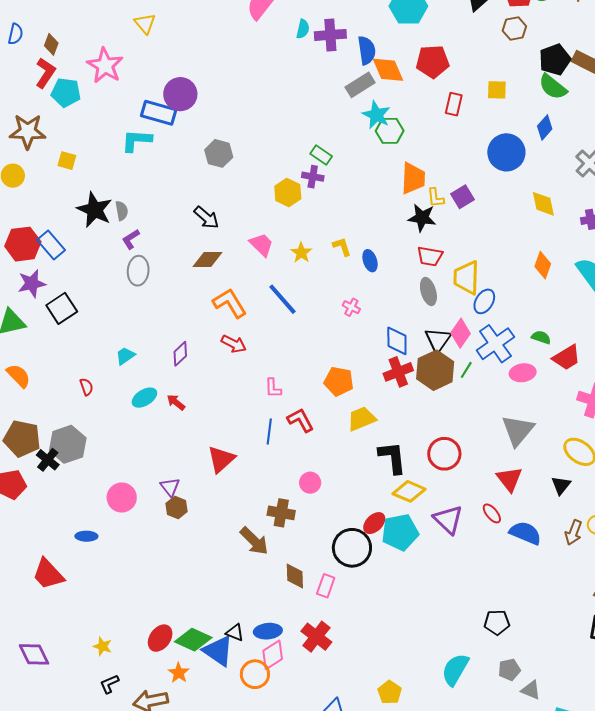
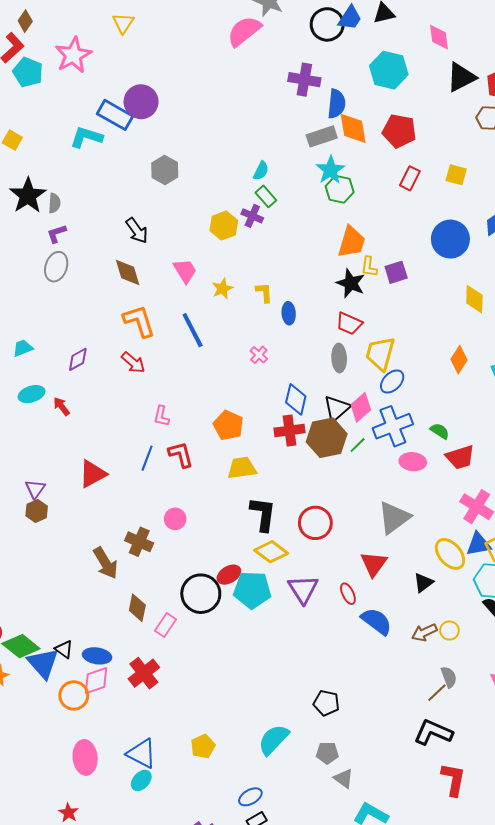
cyan semicircle: (303, 29) -> (261, 171), moved
brown diamond: (207, 260) -> (128, 273), turned 60
brown arrow: (573, 533) -> (424, 632), turned 30

